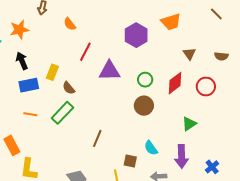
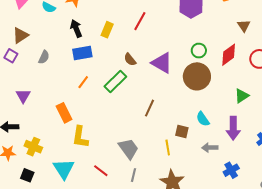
purple triangle: (109, 71) -> (162, 63), moved, turned 30
yellow rectangle: (52, 72) -> (107, 30), moved
brown semicircle: (69, 88) -> (130, 59), moved
brown circle: (144, 106) -> (197, 76), size x1.4
orange line: (30, 114) -> (83, 82), turned -64

